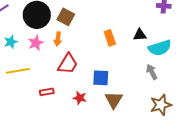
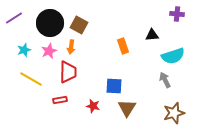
black triangle: (140, 35) -> (152, 35), moved
red trapezoid: (68, 64) -> (68, 72), moved, turned -30
yellow line: (18, 71) -> (31, 79), turned 40

